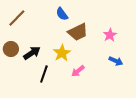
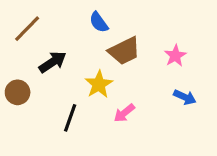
brown circle: (11, 49) -> (18, 92), moved
black arrow: (32, 53) -> (53, 62), moved

